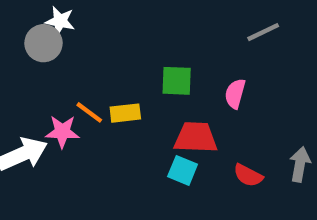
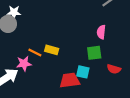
green square: (177, 81) -> (94, 53), moved
yellow rectangle: (125, 113) -> (52, 50), turned 32
red trapezoid: (196, 137) -> (70, 80), moved

